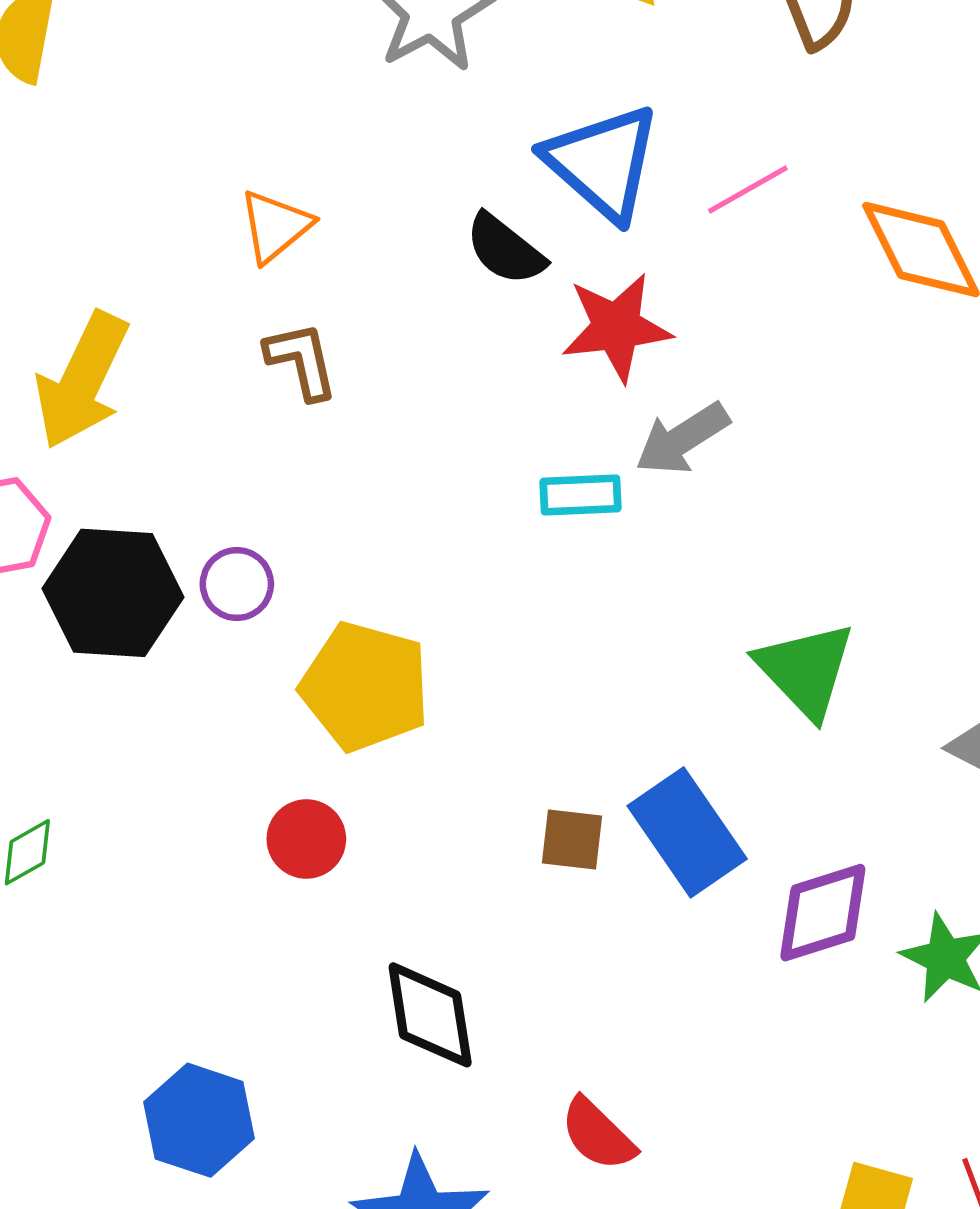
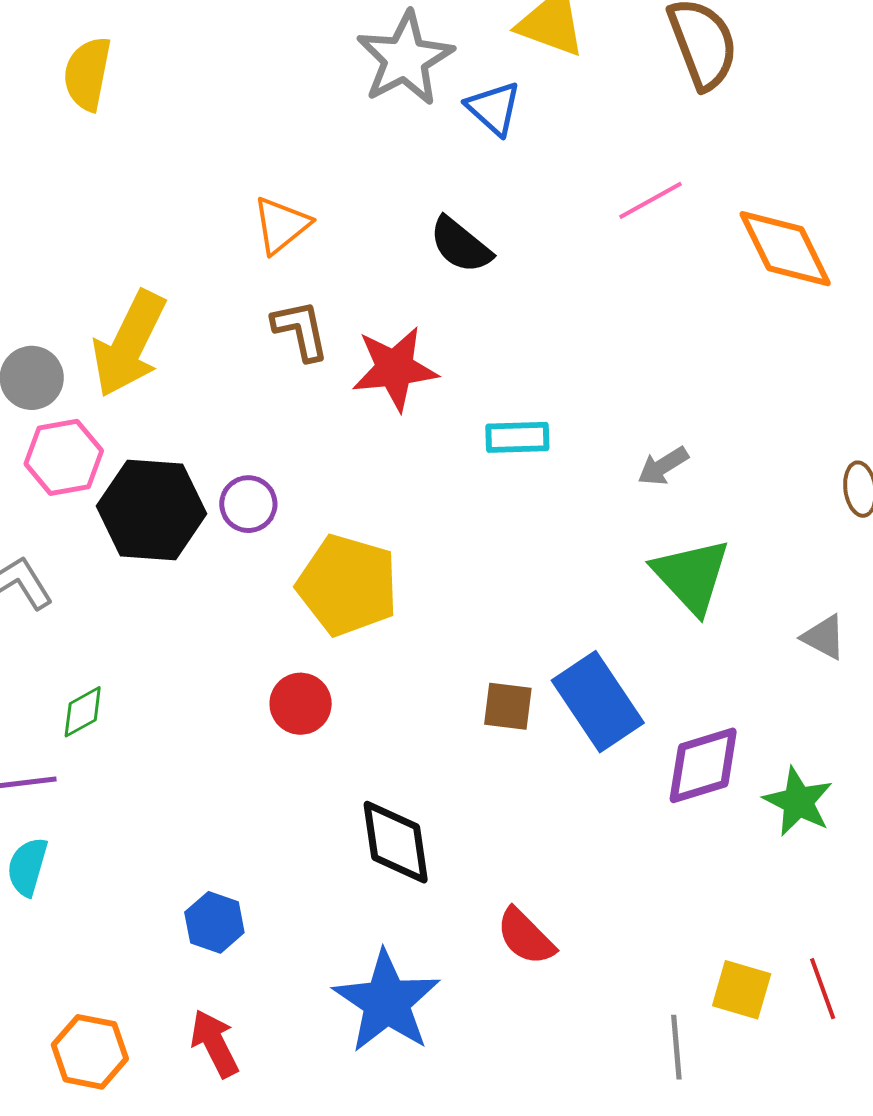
blue triangle: (603, 163) -> (494, 108), moved, size x0.6
red star: (616, 327) -> (395, 369), moved
gray arrow: (682, 439) -> (663, 466), moved, size x0.7
blue hexagon: (199, 1120) -> (214, 922), size x0.7

